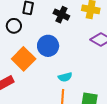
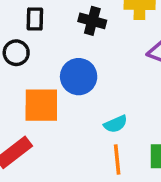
orange square: (24, 59) -> (41, 105), turned -35

